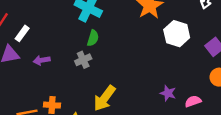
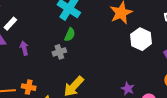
purple arrow: (42, 60) -> (24, 48), turned 80

